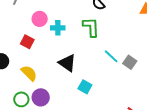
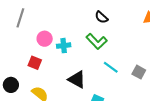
green L-shape: (91, 27) -> (97, 41), turned 145
cyan line: (111, 56) -> (111, 67), moved

